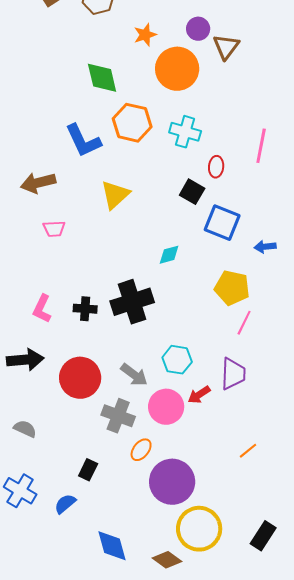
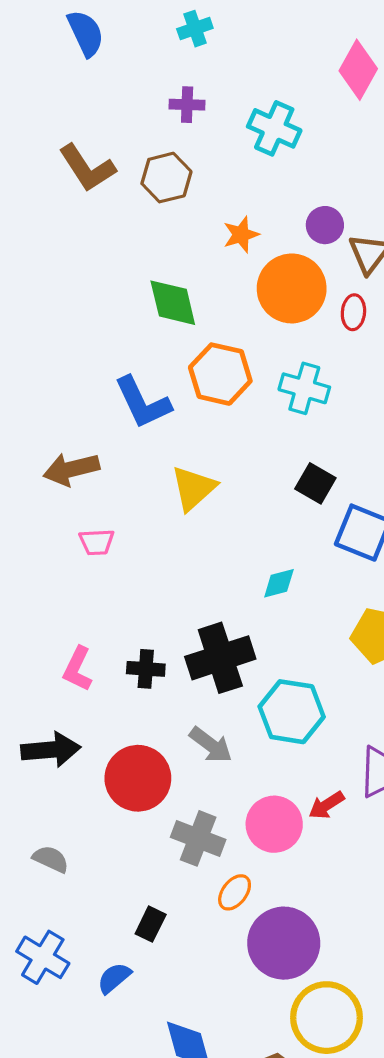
red ellipse: (216, 167) -> (353, 312), moved
cyan hexagon: (177, 360) -> (292, 712), moved, size x1.4
gray arrow: (134, 375) -> (211, 745), moved

